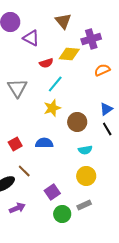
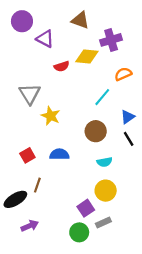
brown triangle: (63, 21) -> (80, 20), turned -30
cyan line: (55, 84) -> (102, 97), moved
yellow star: (52, 108) -> (51, 116), moved, turned -30
brown line: (24, 171) -> (37, 185), turned 64
purple square: (52, 192) -> (86, 208), moved

